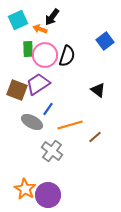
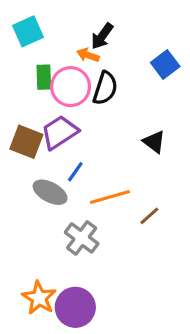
black arrow: (52, 17) -> (102, 36), moved
orange arrow: (40, 29) -> (88, 55), moved

